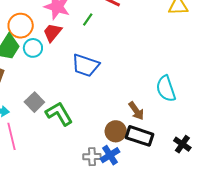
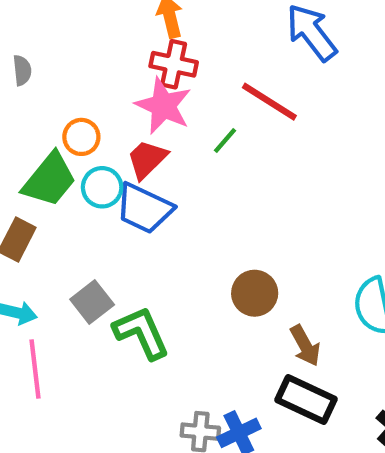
orange circle: (21, 26) -> (81, 137), size x0.7
blue trapezoid: (85, 65) -> (144, 208), moved
brown circle: (116, 131) -> (255, 293), moved

